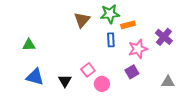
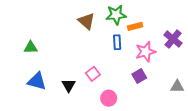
brown triangle: (82, 20) -> (87, 21), turned -30
pink circle: (102, 84) -> (109, 98), moved

